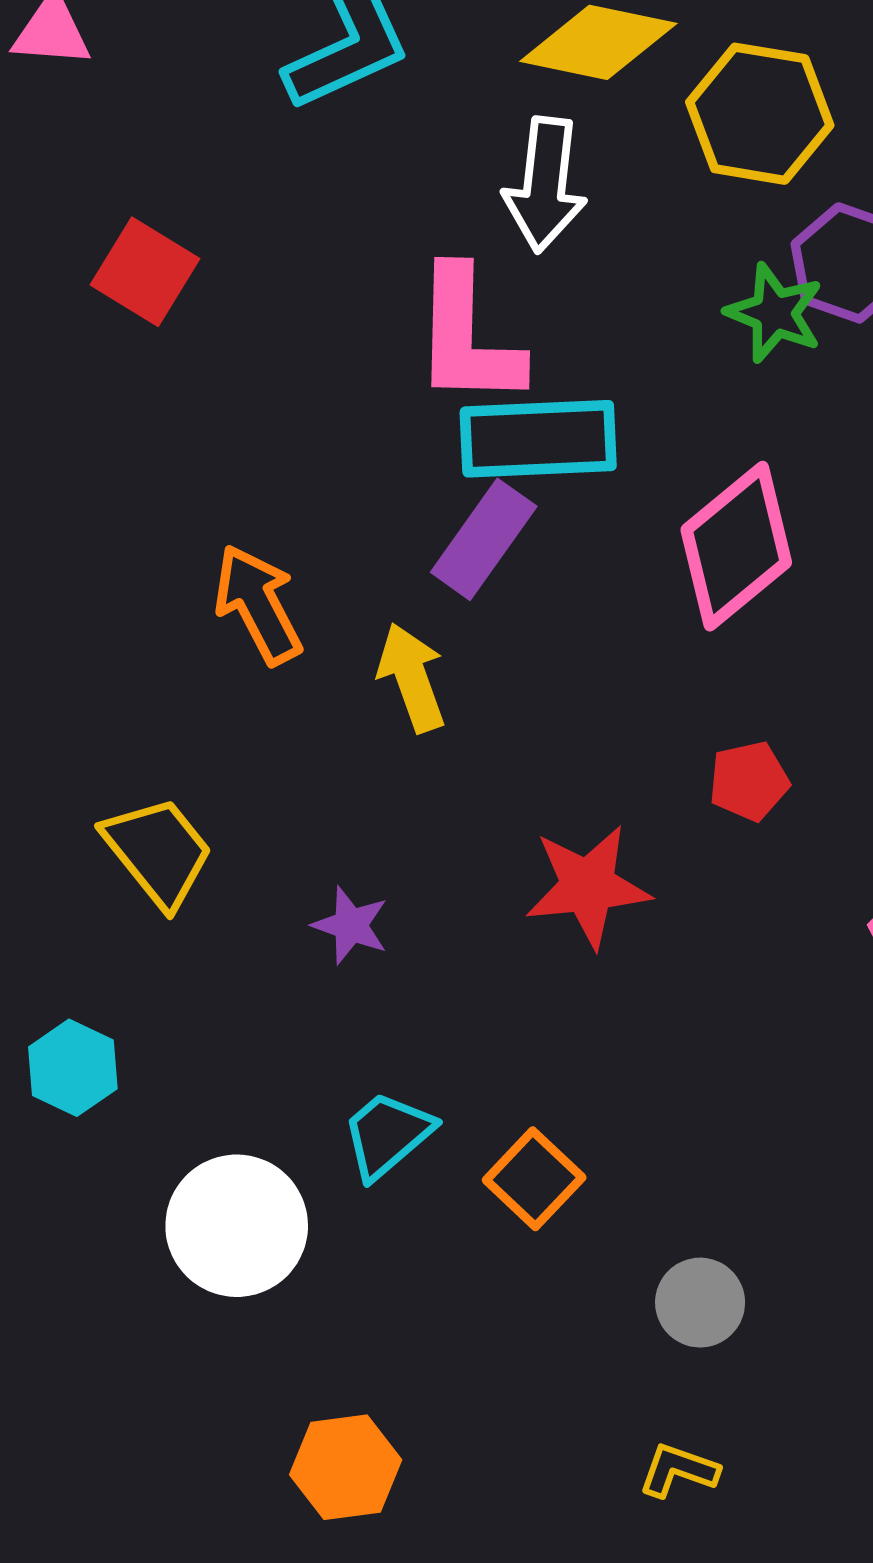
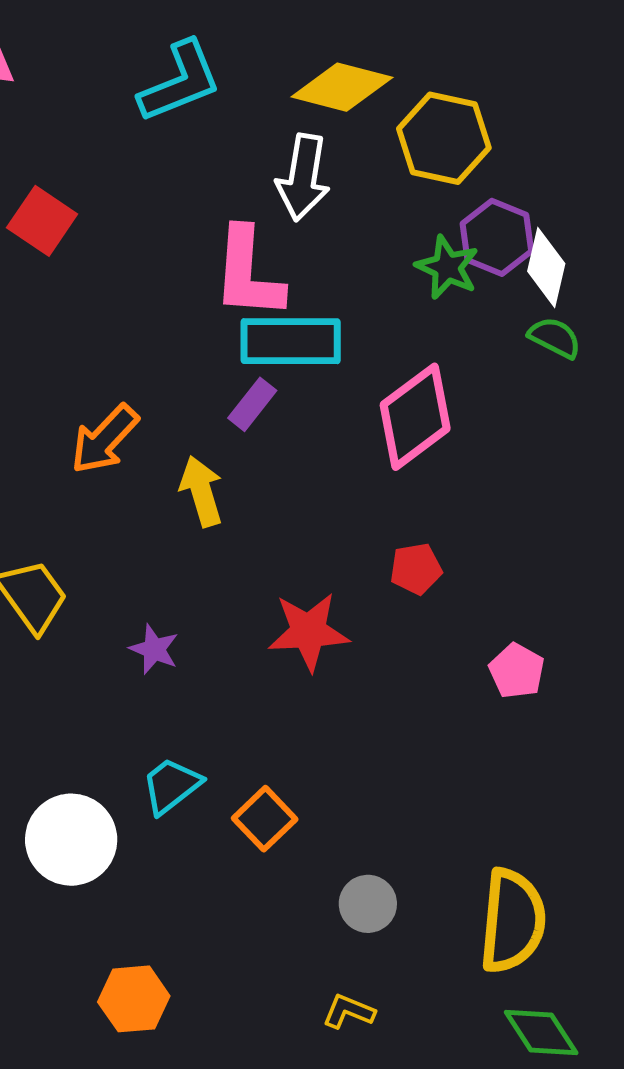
purple rectangle: (484, 539) -> (252, 404), size x0.7
orange arrow: (258, 604) -> (105, 439), turned -112

